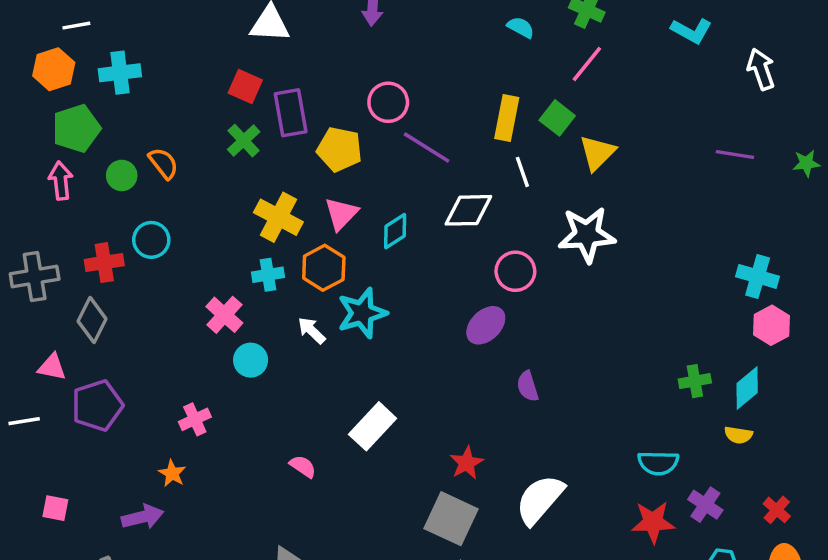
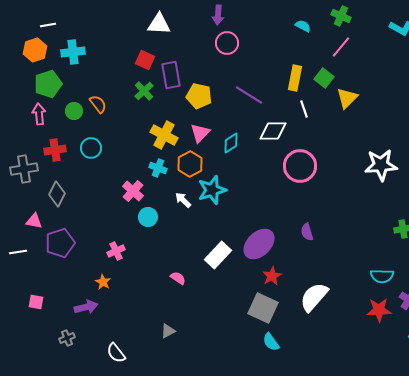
pink circle: (388, 102) -> (227, 43), moved
white star: (587, 235) -> (381, 165), moved
red cross: (104, 263) -> (55, 150), moved
pink circle: (515, 271) -> (300, 166), size x1.4
cyan cross: (268, 275) -> (158, 168), turned 30
purple ellipse: (486, 325) -> (259, 244), moved, size x1.4

